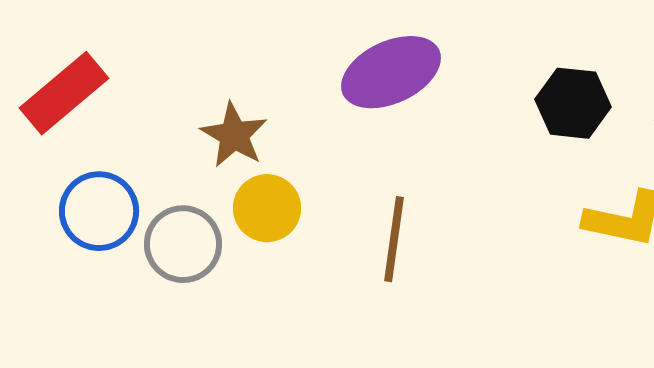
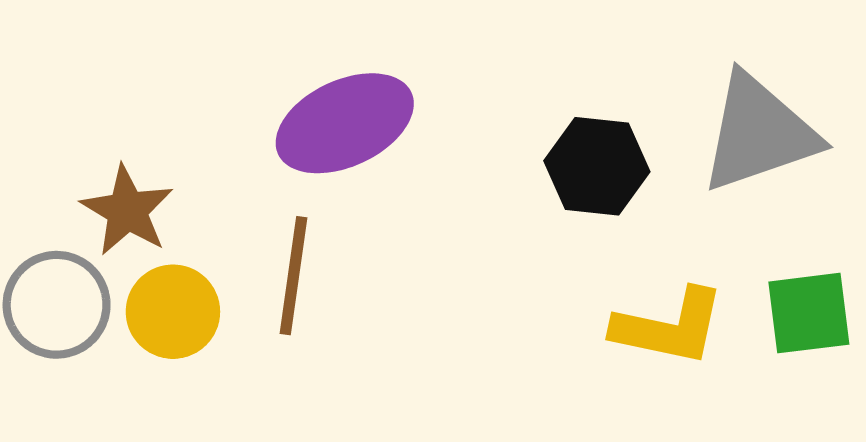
brown line: (394, 239) -> (293, 276), moved
gray circle: (183, 244) -> (57, 305), moved

